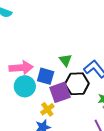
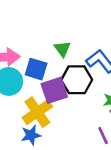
yellow cross: (47, 109) -> (37, 112), size x1.6

